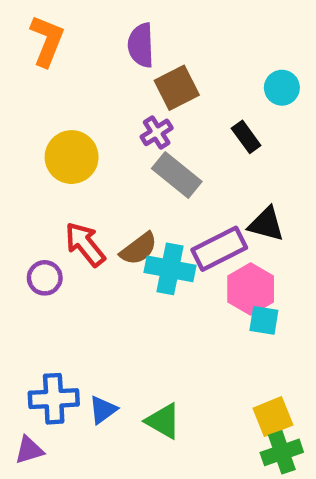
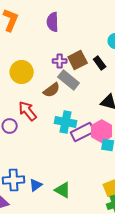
brown square: (177, 88) -> (78, 60), moved
purple cross: (157, 132) -> (60, 61), turned 32
brown semicircle: (139, 249) -> (52, 90), moved
purple rectangle: (219, 249) -> (83, 132), moved

